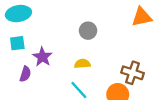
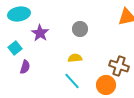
cyan square: (17, 43) -> (15, 48), moved, turned -32
purple star: (42, 57) -> (40, 33), moved

